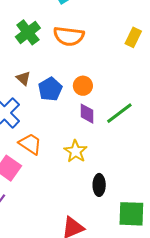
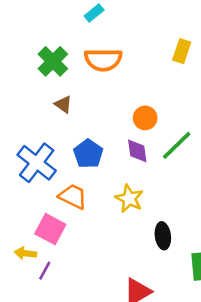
brown triangle: (23, 78) -> (63, 104), moved
orange circle: (83, 86) -> (145, 118), moved
blue pentagon: (50, 89) -> (88, 154), moved

